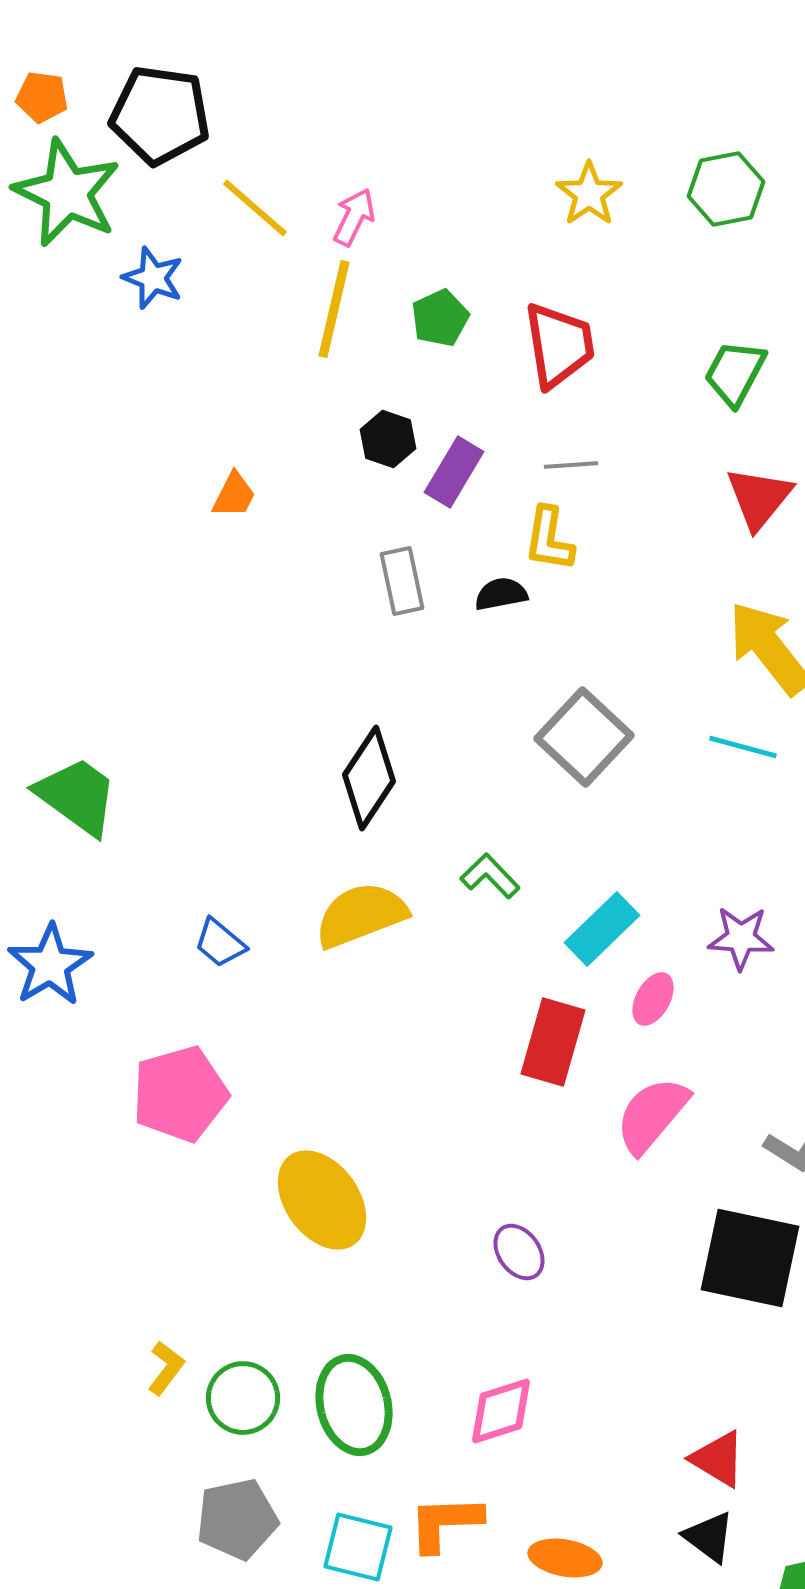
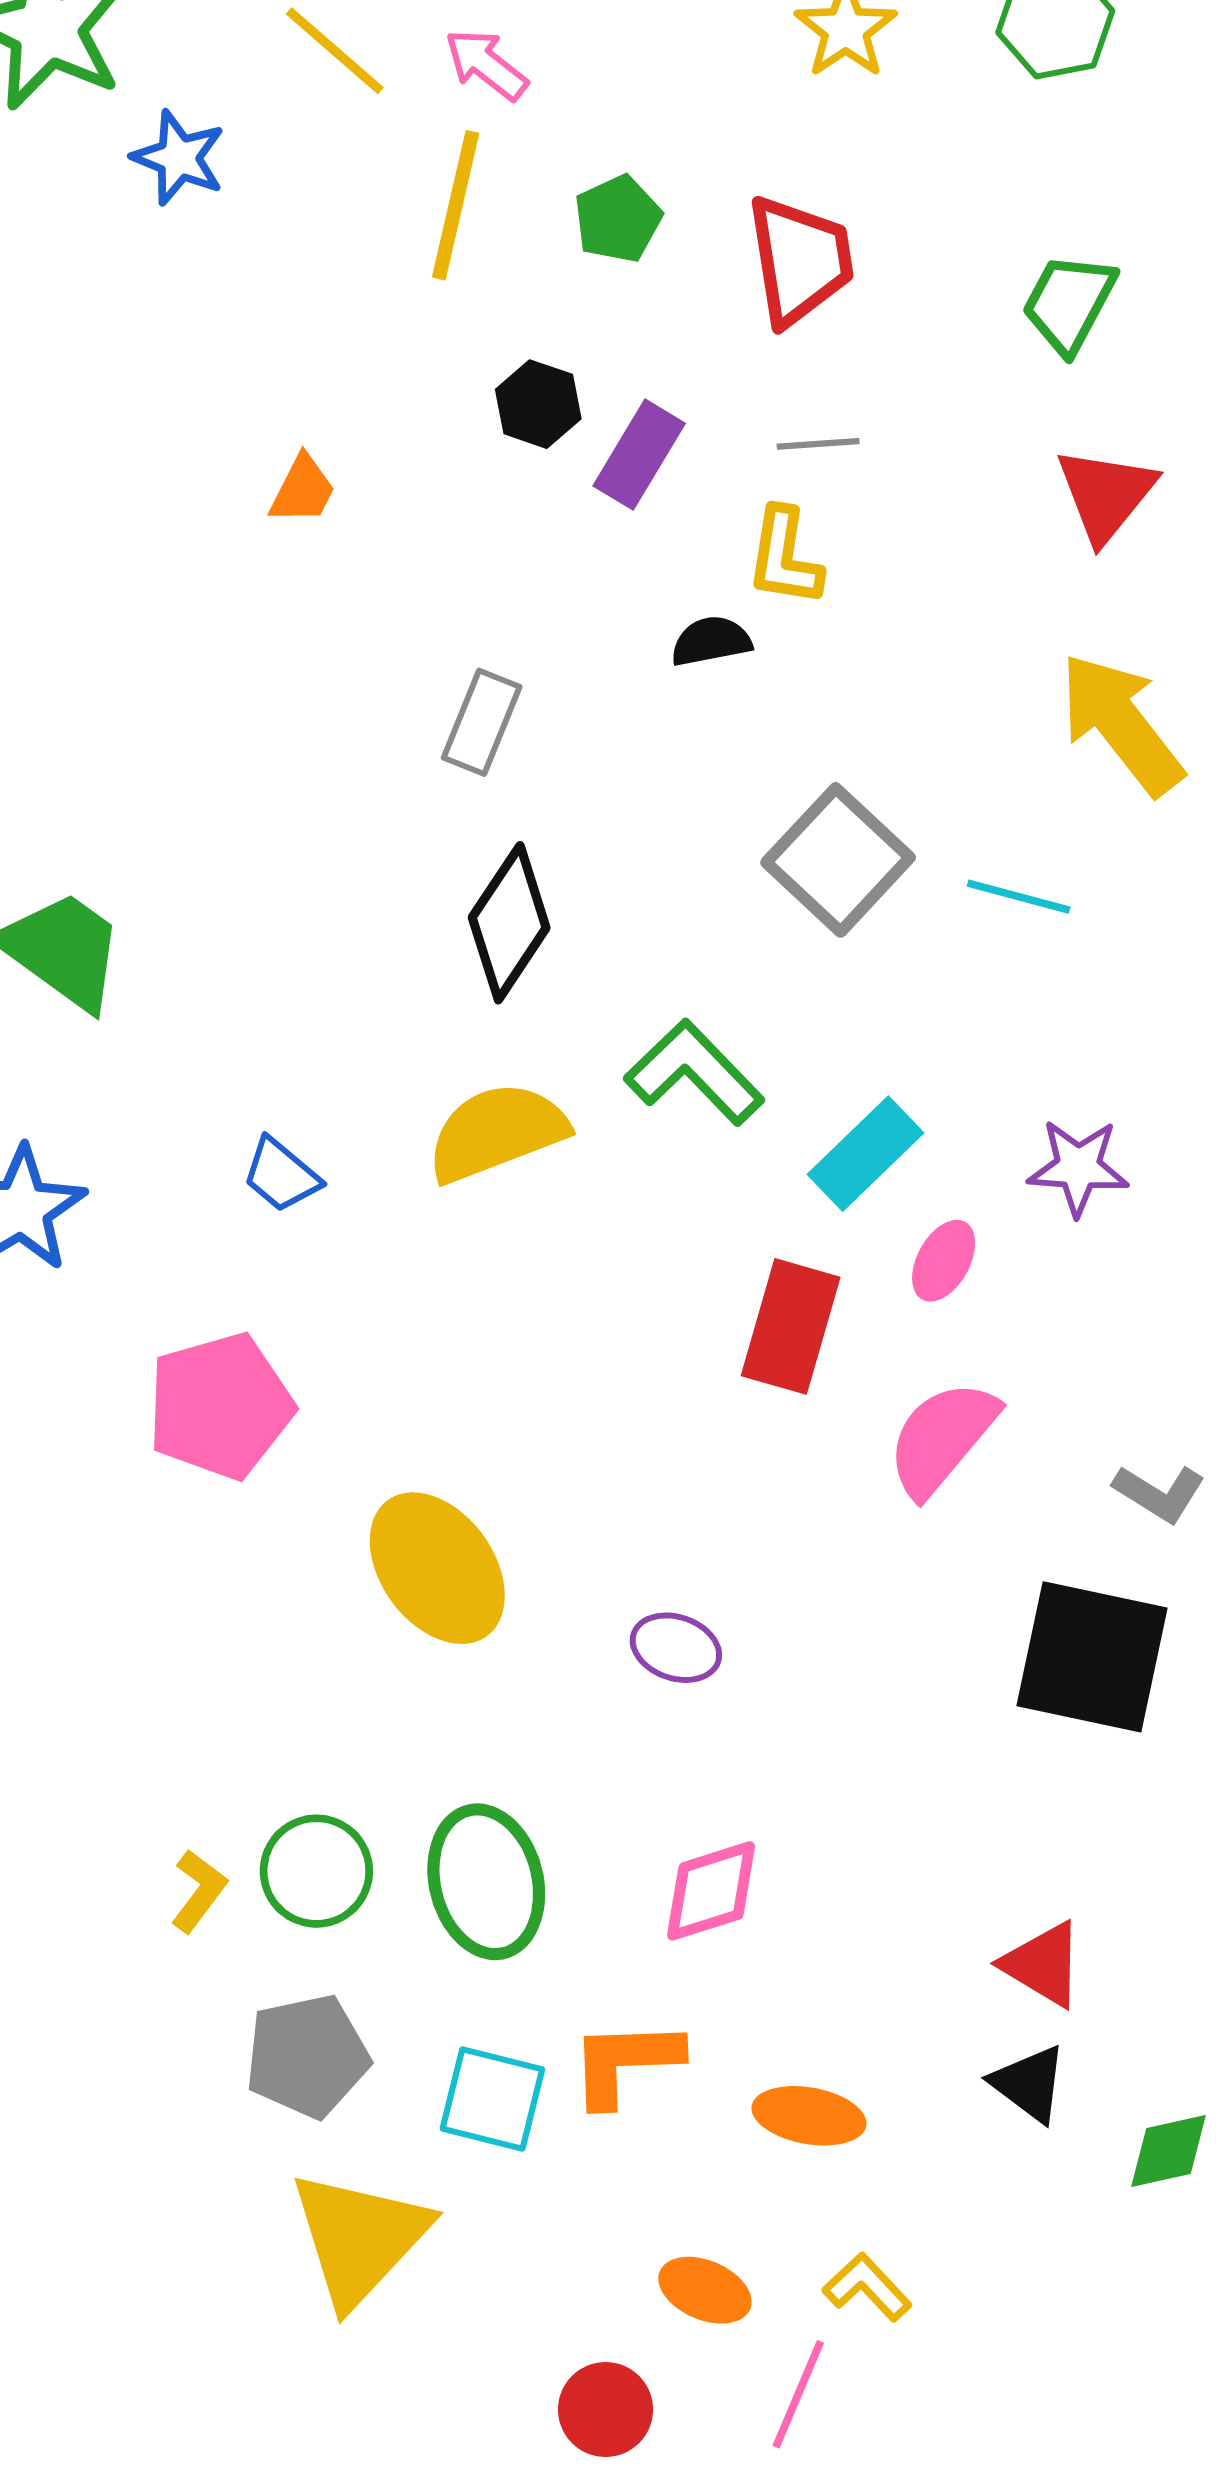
pink arrow: (354, 217) -> (486, 64), turned -78
gray rectangle: (402, 581) -> (482, 722), moved, turned 34
cyan line: (743, 747) -> (1019, 897), moved
green L-shape: (490, 876) -> (694, 1073), size x1.5
purple ellipse: (519, 1252) -> (676, 1648), moved, turned -36
yellow L-shape: (166, 1368) -> (199, 1891), moved

